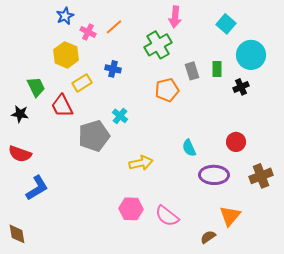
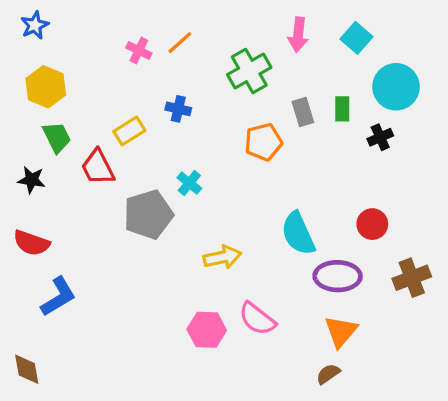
blue star: (65, 16) -> (35, 25), moved
pink arrow: (175, 17) -> (298, 35), moved
yellow hexagon: (66, 55) -> (46, 87), moved
cyan semicircle: (189, 148) -> (298, 234), size x1.6
pink semicircle: (167, 216) -> (257, 319), moved
orange triangle: (230, 216) -> (341, 331), moved

